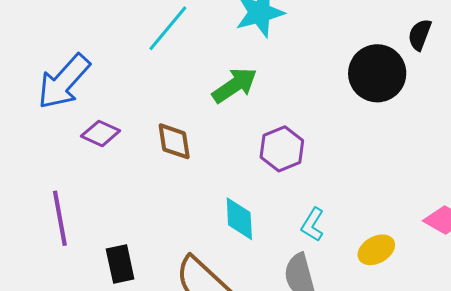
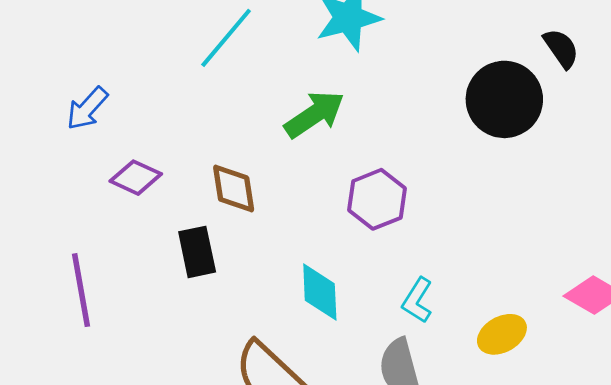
black semicircle: (420, 35) -> (561, 48), turned 124
blue arrow: (64, 82) -> (87, 108), size x0.6
black rectangle: (120, 264) -> (197, 252), moved

